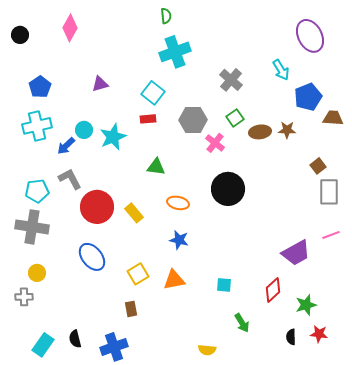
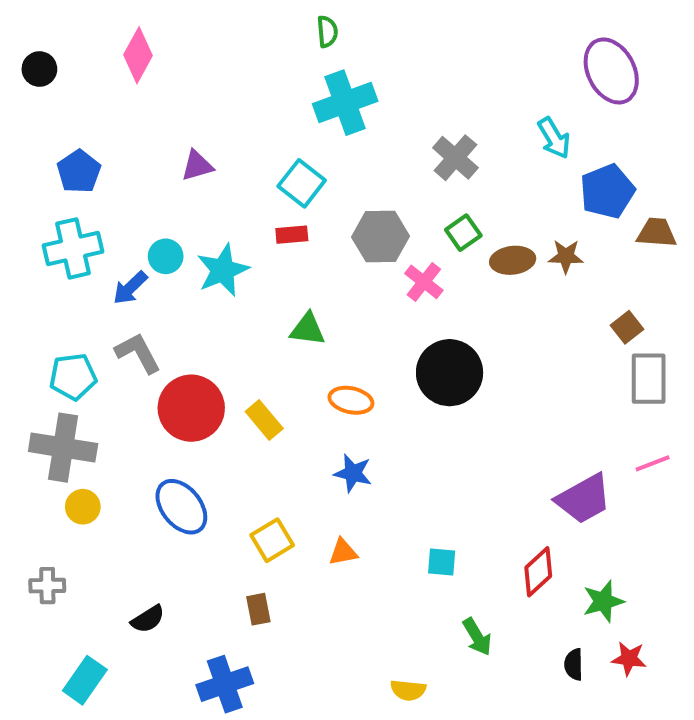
yellow circle: (37, 273) -> (83, 507), moved
orange triangle: (174, 280) -> (343, 552), size x0.7
black semicircle: (75, 339) -> (148, 619), moved, turned -108

